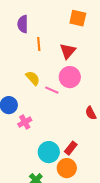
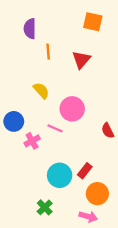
pink circle: (70, 77) -> (72, 109), moved
pink line: (52, 90) -> (55, 128), moved
orange circle: (67, 168) -> (97, 194), moved

